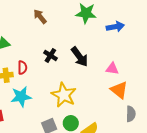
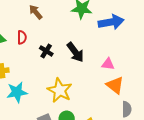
blue arrow: (115, 27) -> (111, 22), size x1.4
red semicircle: (22, 68) -> (22, 37), moved

